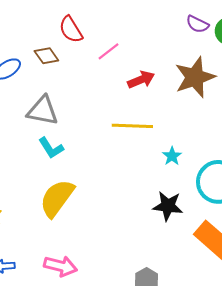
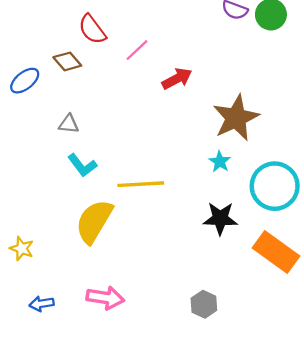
brown star: (195, 77) -> (236, 118), moved
gray triangle: (43, 111) -> (69, 124), size x0.6
yellow line: (132, 126) -> (141, 184), moved

